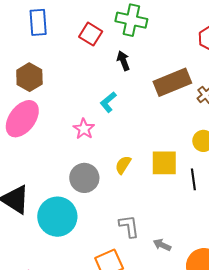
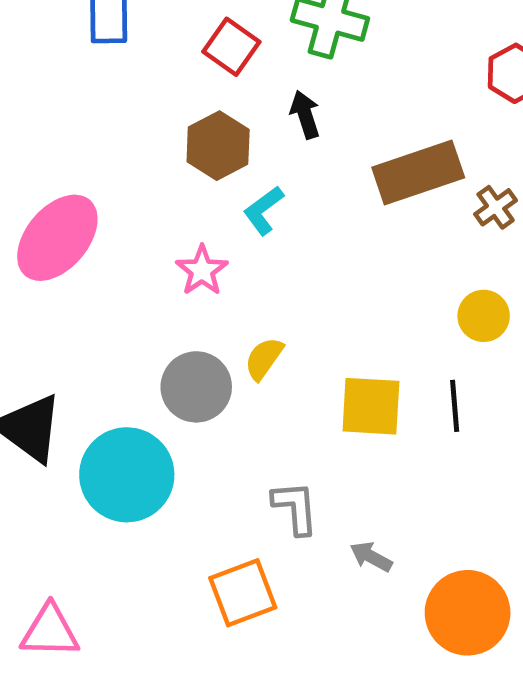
brown hexagon: (29, 77) -> (218, 146), moved
yellow square: (164, 163) -> (371, 406), moved
yellow semicircle: (123, 165) -> (264, 359), moved

